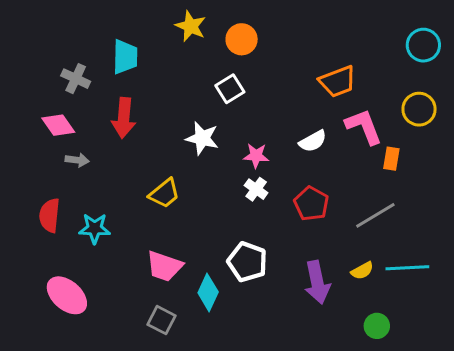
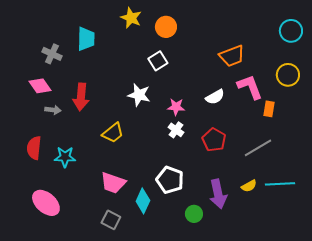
red arrow: (124, 118) -> (81, 97), moved
green circle: (377, 326) -> (194, 214), moved

